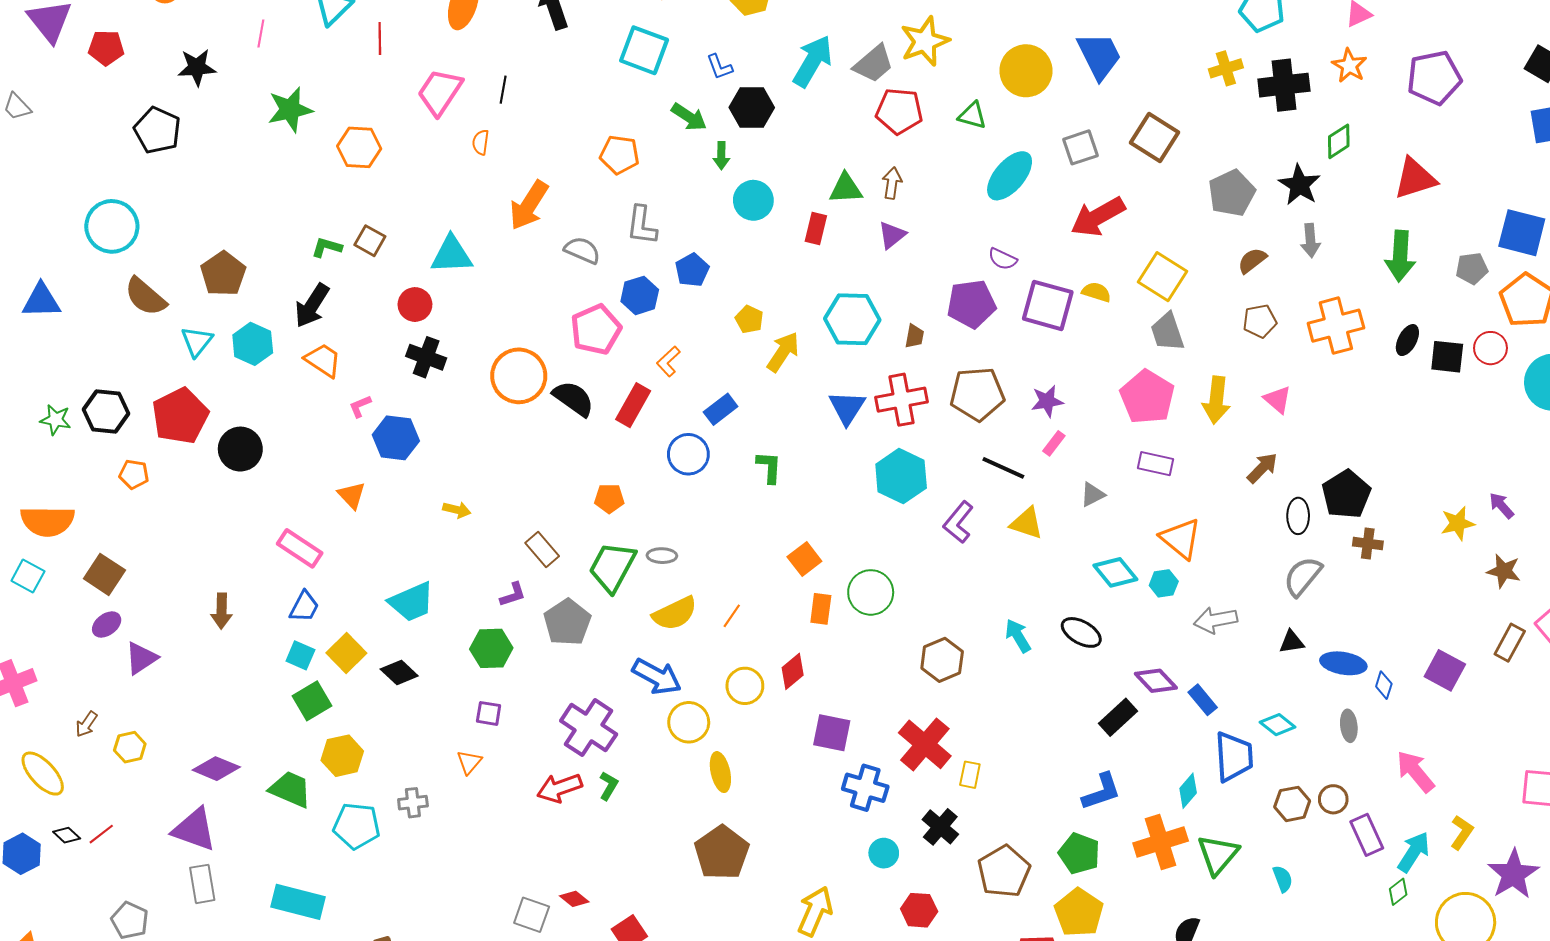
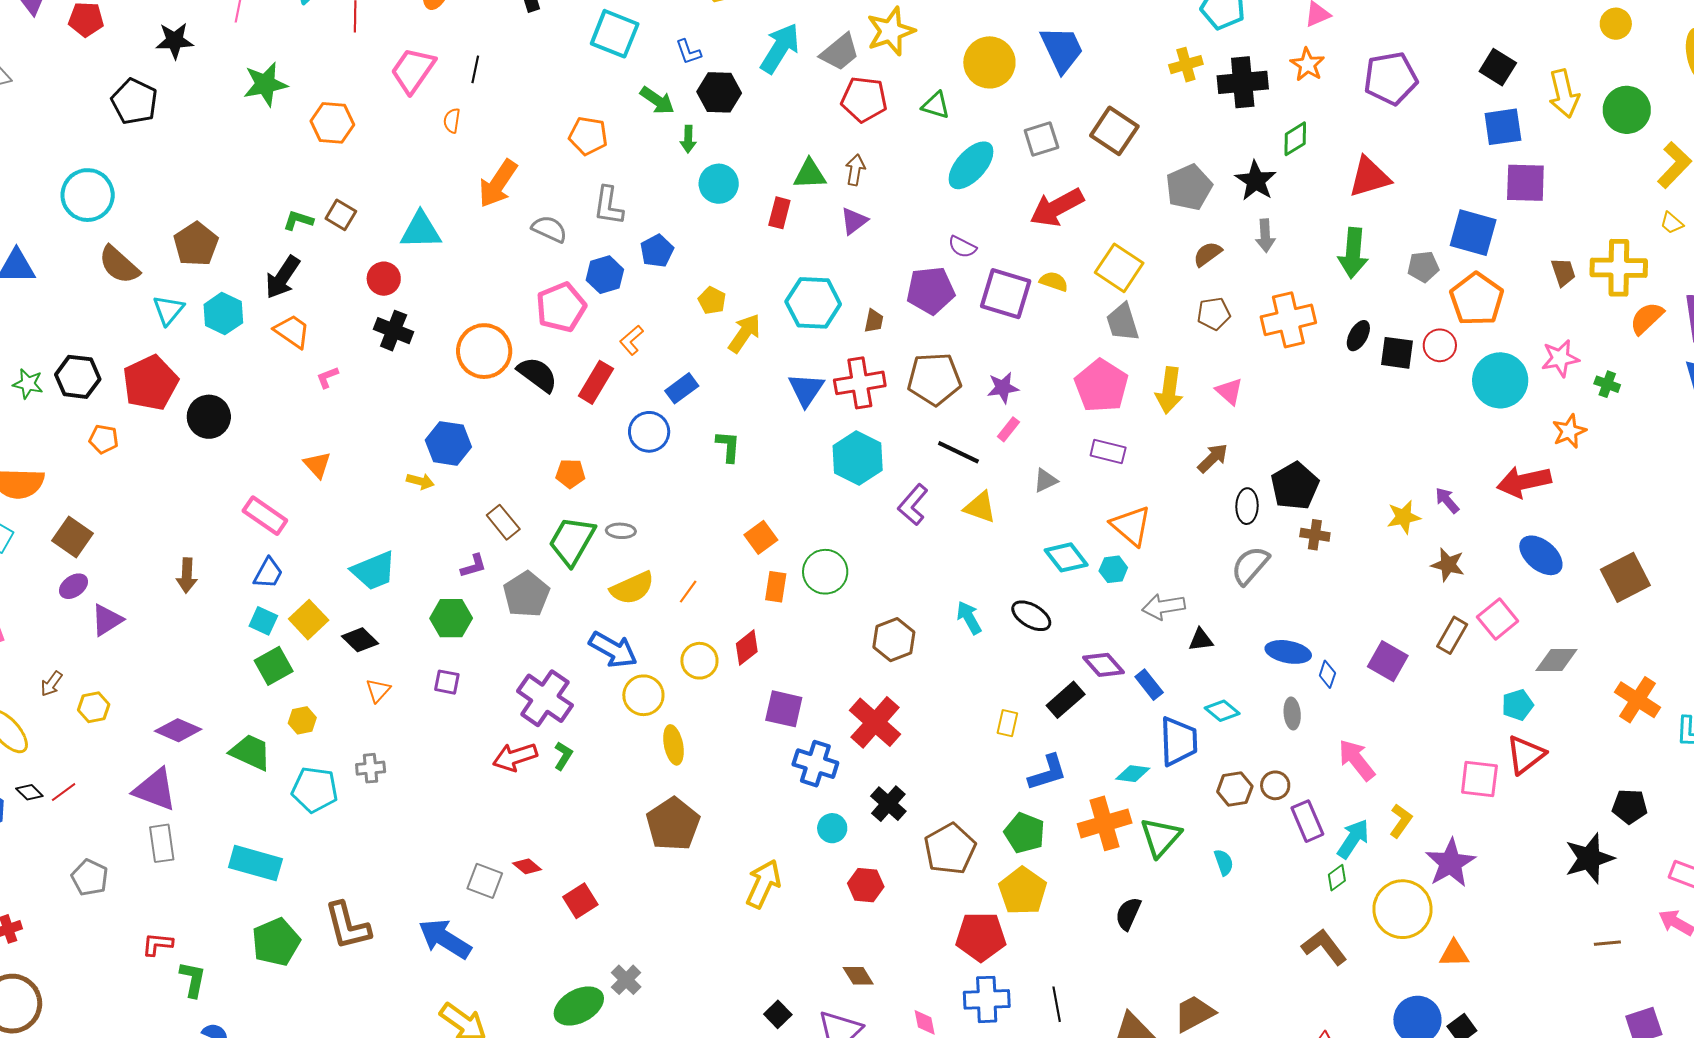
blue hexagon: (396, 438) -> (448, 443), moved
black triangle: (1292, 642) -> (1201, 640), moved
yellow hexagon: (342, 756) -> (302, 720), size x0.7
orange triangle: (469, 762) -> (378, 690), moved
yellow rectangle: (970, 775) -> (1007, 723), moved
cyan diamond: (1188, 791) -> (1133, 774), turned 56

